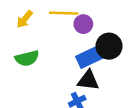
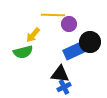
yellow arrow: (25, 19) -> (33, 35), moved
black triangle: (88, 80) -> (60, 74), moved

